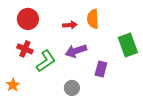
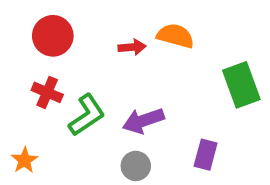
orange semicircle: (93, 19) -> (175, 36), turned 108
purple arrow: (76, 51) -> (143, 121), moved
purple rectangle: (101, 69) -> (206, 155), moved

